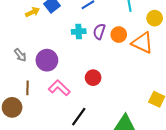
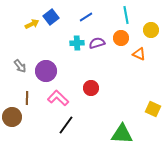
purple semicircle: (99, 31) -> (97, 43), turned 56
orange circle: (119, 35) -> (121, 38), moved
orange triangle: (142, 43) -> (139, 54), size x0.6
black line: (79, 117) -> (66, 125), moved

